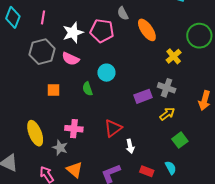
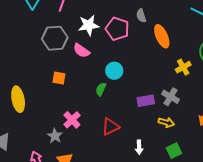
green semicircle: (87, 89) -> (101, 89), moved, turned 32
yellow arrow: (167, 114) -> (166, 122), turned 42
pink cross: (74, 129) -> (72, 120), turned 30
yellow ellipse: (35, 133) -> (18, 99), moved
white arrow: (130, 146) -> (139, 147), moved

